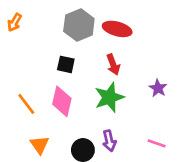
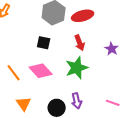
red ellipse: (117, 29) -> (83, 16), turned -30
purple star: (158, 88) -> (112, 49), moved
pink diamond: (62, 101) -> (41, 71), turned -55

